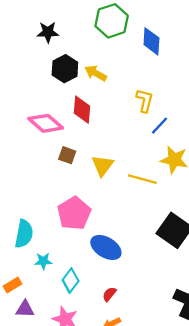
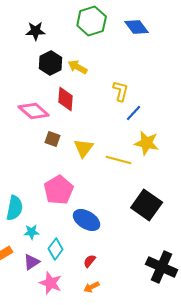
blue diamond: (151, 41) -> (137, 27), moved, turned -40
purple triangle: (25, 309) -> (32, 262), moved, turned -36

